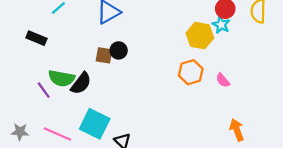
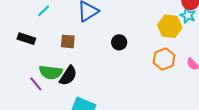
black circle: (119, 50) -> (119, 42), moved
brown square: (104, 55) -> (68, 41), moved

